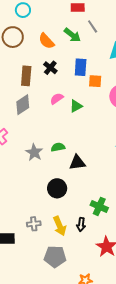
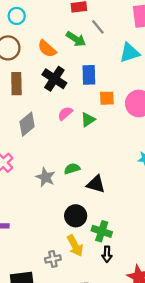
black cross: (50, 68) -> (54, 79), size x1.5
brown rectangle: (26, 76) -> (16, 84), moved
orange square: (95, 81) -> (107, 98), moved
black triangle: (77, 163) -> (96, 184), turned 30
green cross: (99, 206) -> (102, 231), moved
yellow arrow: (60, 226) -> (75, 246), moved

